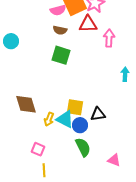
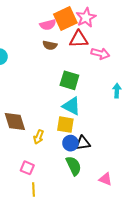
pink arrow: (109, 38) -> (100, 54), turned 102
green square: (61, 55) -> (69, 80), moved
black triangle: (98, 114) -> (83, 143), moved
cyan triangle: (65, 119) -> (72, 106), moved

